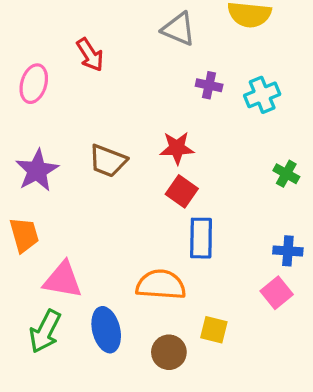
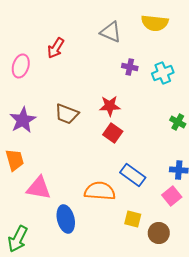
red arrow: (90, 55) -> (56, 48), turned 65
blue rectangle: (201, 238) -> (133, 175), moved, turned -55
green arrow: (45, 331) -> (18, 239), moved
brown circle: (169, 352) -> (159, 233), moved

